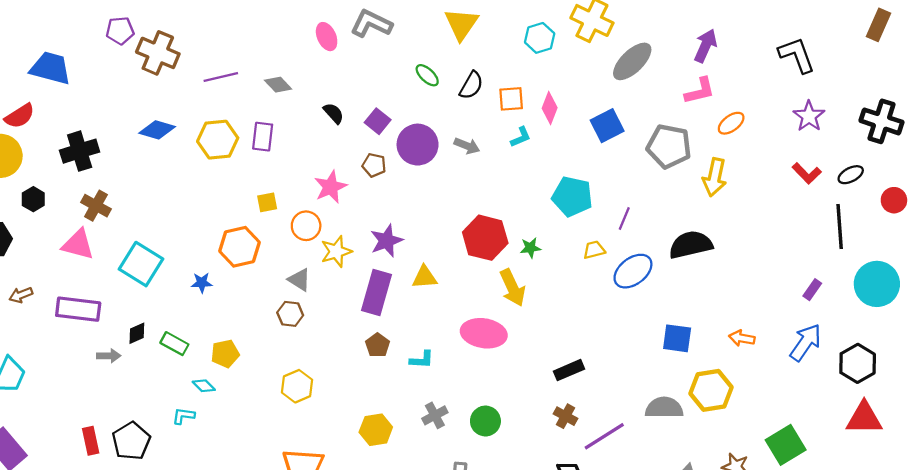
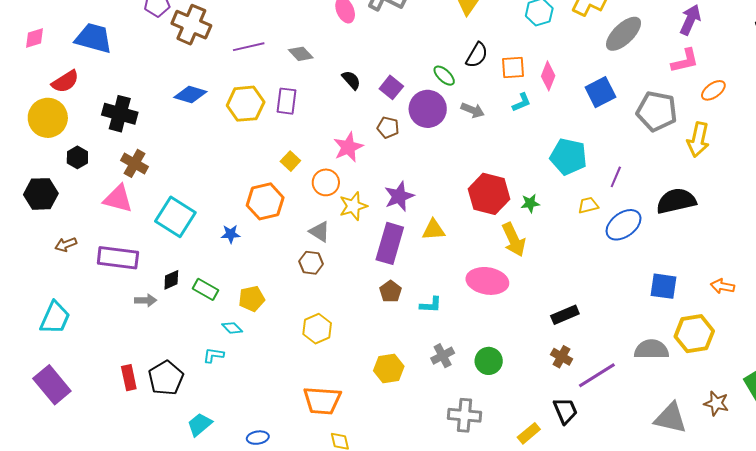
green ellipse: (427, 75) -> (444, 76), moved
black cross: (80, 151) -> (120, 114), turned 32
yellow square: (267, 202) -> (290, 161), turned -36

